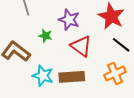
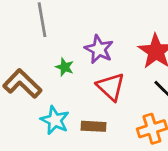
brown rectangle: (72, 77) -> (94, 126), size x0.7

